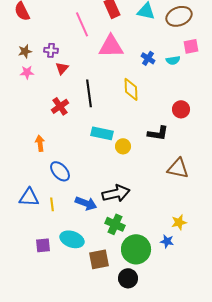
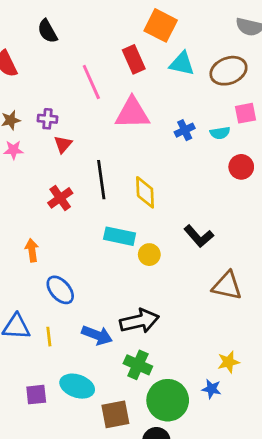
blue cross: (148, 58) -> (185, 130), turned 32
yellow diamond: (131, 89) -> (145, 192), moved
red circle: (181, 109) -> (241, 167), moved
black L-shape: (158, 133) -> (199, 236), turned 40

